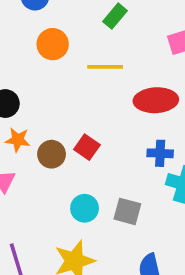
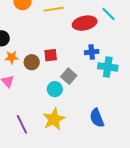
red square: (87, 147) -> (51, 55), turned -32
gray square: (127, 211) -> (69, 76), moved, turned 35

